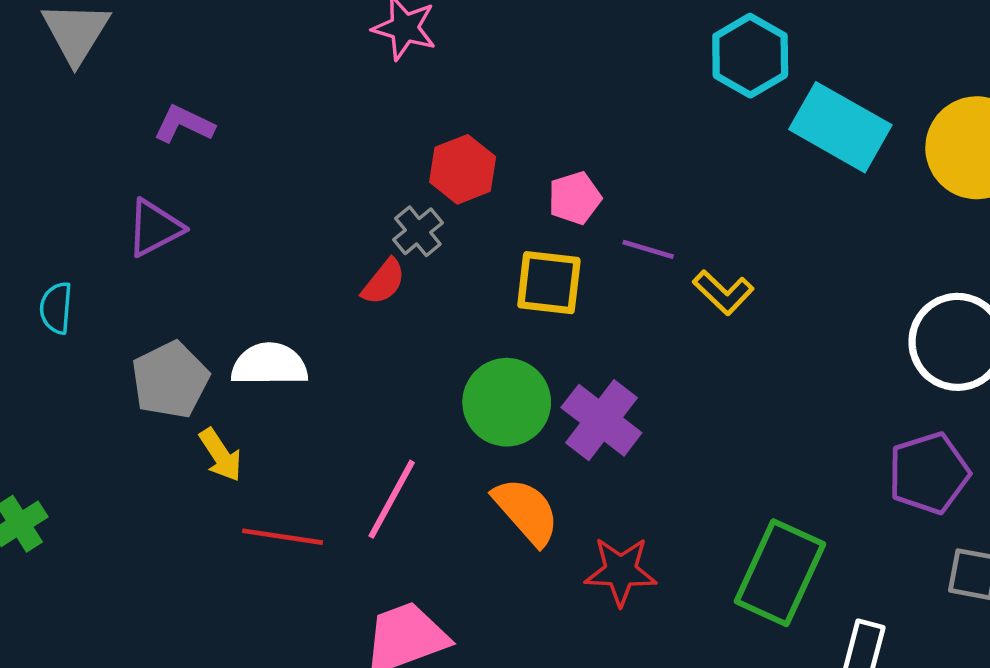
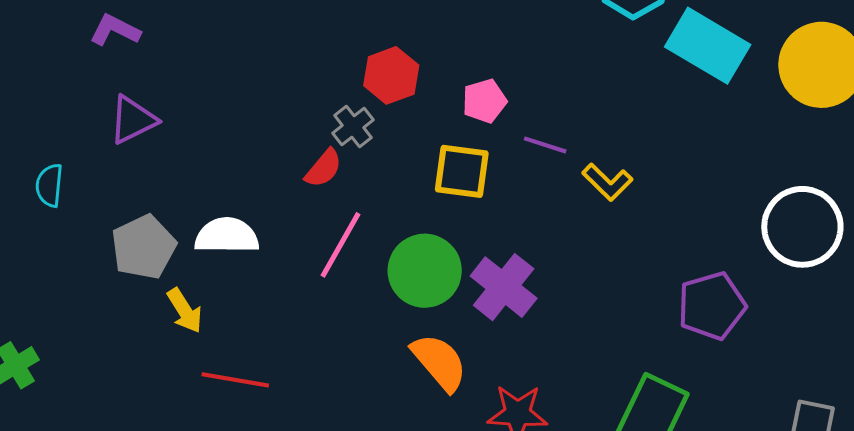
purple L-shape: (184, 124) -> (115, 30), moved
purple pentagon: (929, 473) -> (712, 306), moved
pink line: (392, 499) -> (340, 245), moved

